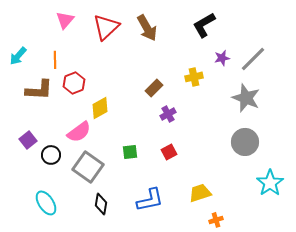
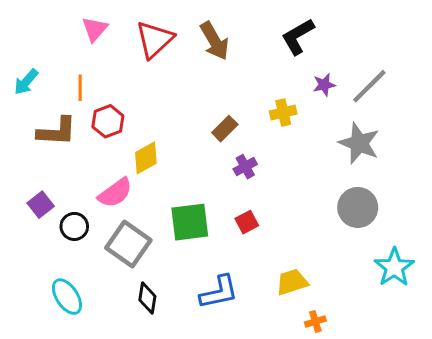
green square: (130, 152) -> (190, 222), size x1.8

